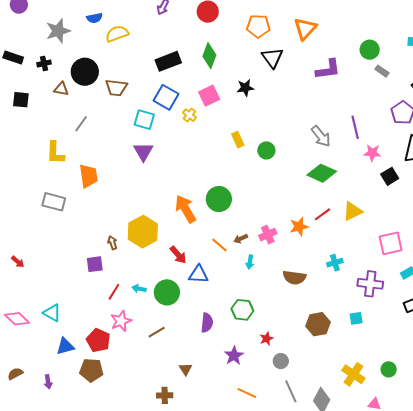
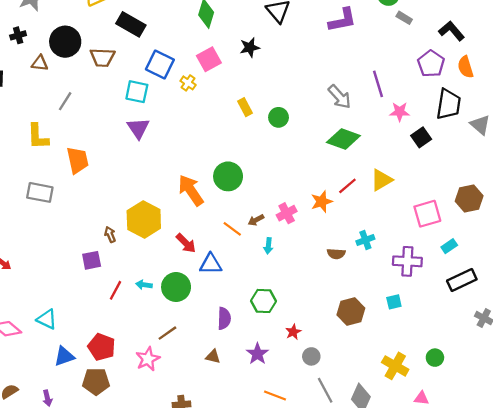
black rectangle: (168, 61) -> (131, 24), moved, turned 55
brown semicircle: (294, 277) -> (336, 254), moved, size x0.7
pink star: (121, 321) -> (148, 359), moved
brown triangle: (186, 369) -> (213, 357), moved, turned -40

